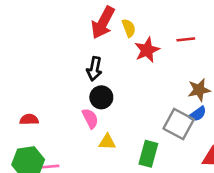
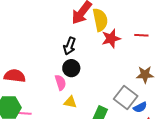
yellow semicircle: (129, 28) -> (100, 20), size x1.6
blue semicircle: (198, 114) -> (140, 107), moved
red semicircle: (29, 119) -> (15, 76), size x1.5

